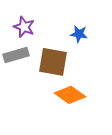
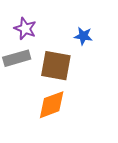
orange diamond: (70, 95) -> (52, 105), moved, turned -56

